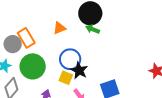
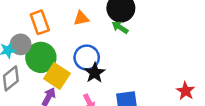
gray circle: (13, 44) -> (21, 44), moved
yellow square: (66, 78) -> (57, 76), moved, size x1.5

